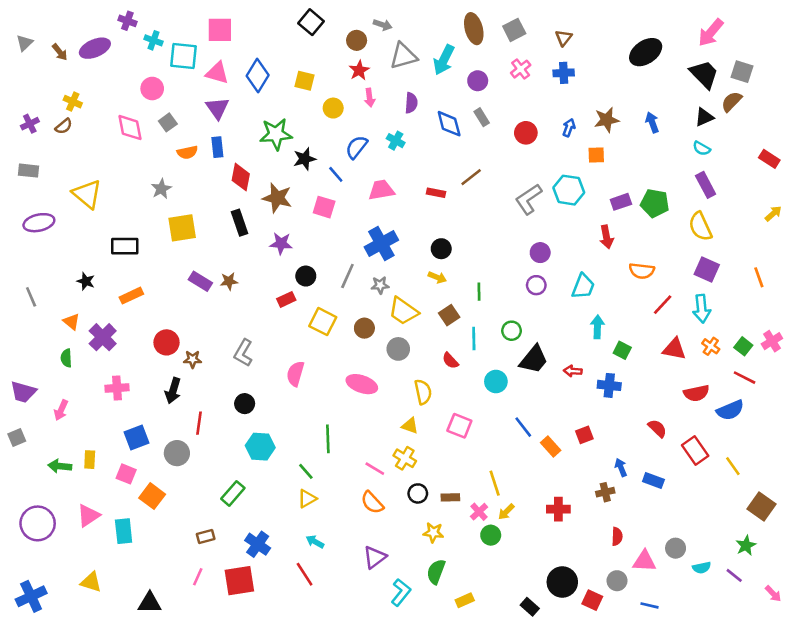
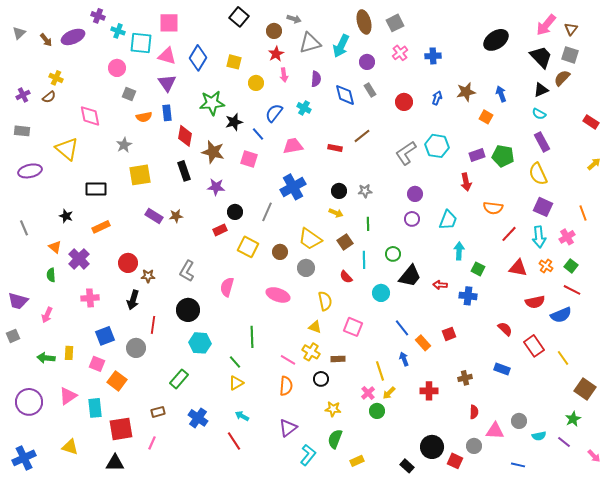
brown triangle: (564, 38) -> (571, 29), moved
gray square: (168, 122) -> (129, 94), turned -32
pink diamond: (130, 128) -> (90, 116), moved
orange square: (596, 155) -> (486, 117), moved, turned 32
gray star: (380, 285) -> (365, 191), moved
pink cross: (772, 341) -> (567, 237), moved
black circle: (245, 404) -> (188, 310), size x1.5
blue arrow: (621, 467) -> (404, 359), moved
brown rectangle: (450, 497) -> (338, 359), moved
orange semicircle: (372, 503) -> (286, 386), turned -132
red square: (239, 581) -> (121, 429), moved
blue line: (650, 605) -> (518, 465), moved

